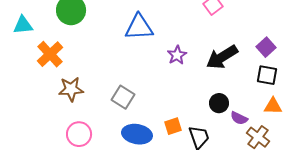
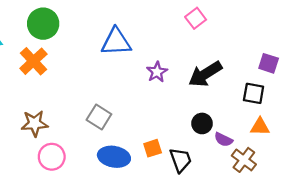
purple square: (266, 47) -> (269, 63), moved, turned -30
orange cross: (50, 54) -> (33, 61), moved
brown star: (71, 89) -> (35, 123), moved

